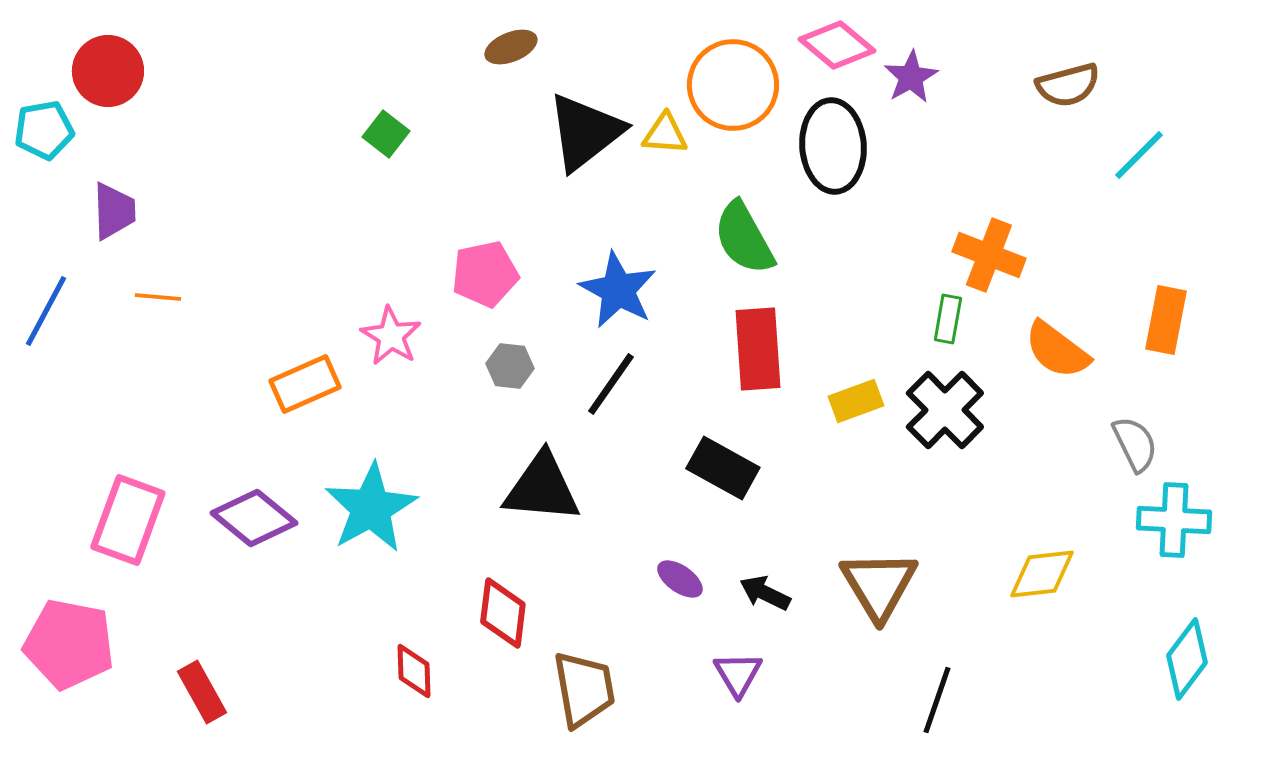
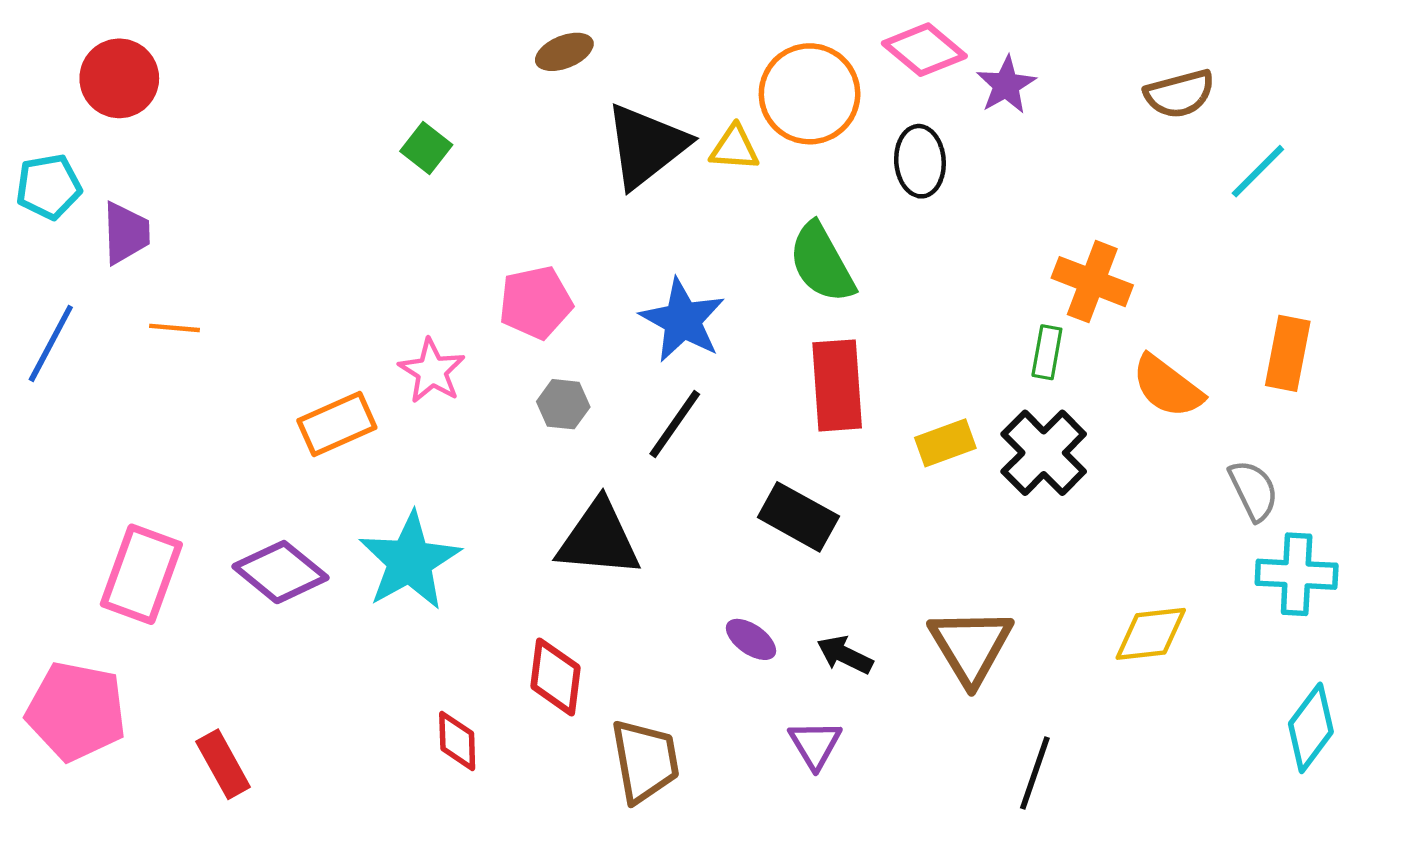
cyan pentagon: (44, 130) -> (49, 187), moved
black ellipse: (833, 146) -> (920, 161), size x0.7

